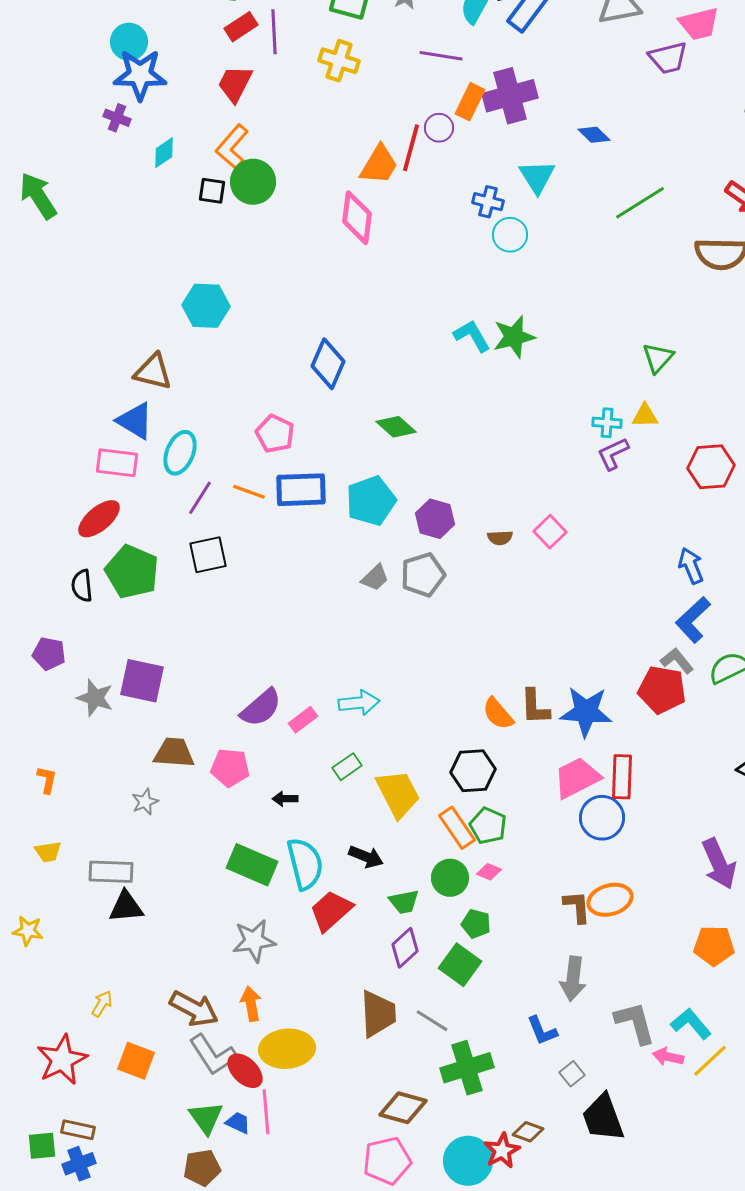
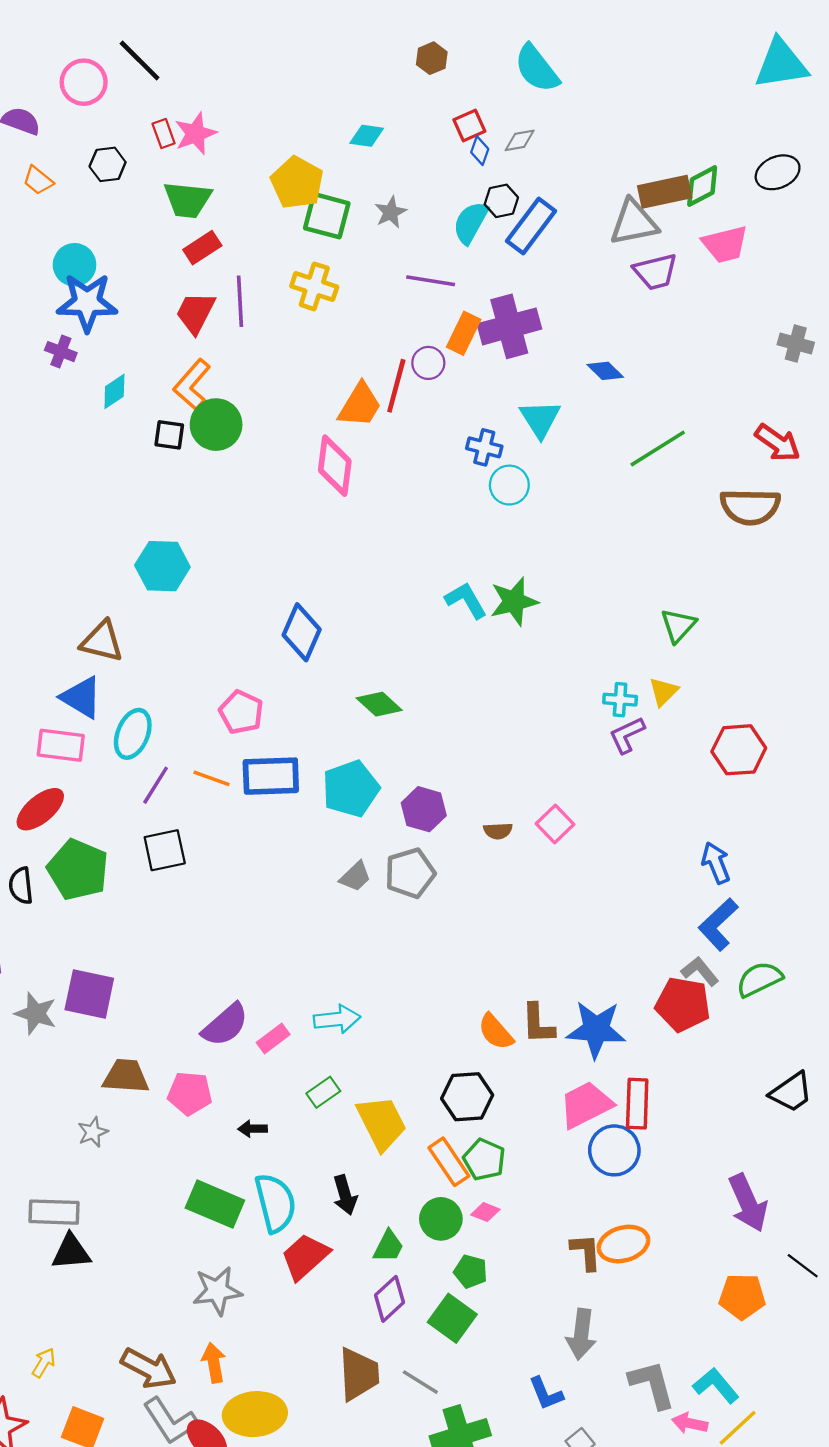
purple line: (274, 32) -> (240, 301), moved
purple trapezoid: (668, 58) -> (655, 272), moved
yellow triangle: (645, 416) -> (663, 692), turned -44
black arrow: (366, 857) -> (345, 1195), turned 52
green trapezoid: (404, 902) -> (388, 1246), turned -52

